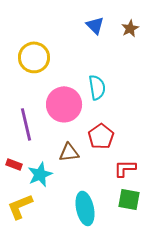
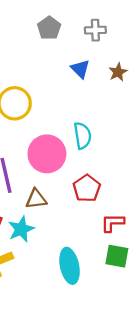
brown triangle: (69, 152) -> (36, 199), moved

